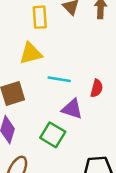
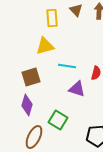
green square: (53, 135) -> (58, 120), moved

